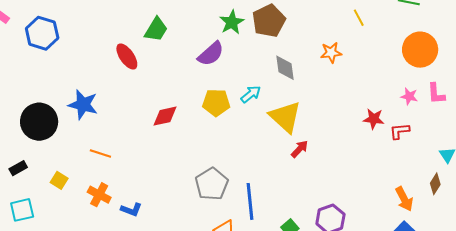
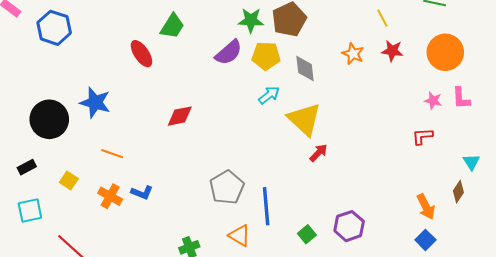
green star: (232, 22) -> (251, 20), turned 30
orange star: (331, 53) -> (353, 54), turned 30
yellow pentagon: (216, 103) -> (266, 56), moved
red star: (374, 119) -> (392, 51), moved
blue L-shape: (131, 210) -> (142, 193), moved

